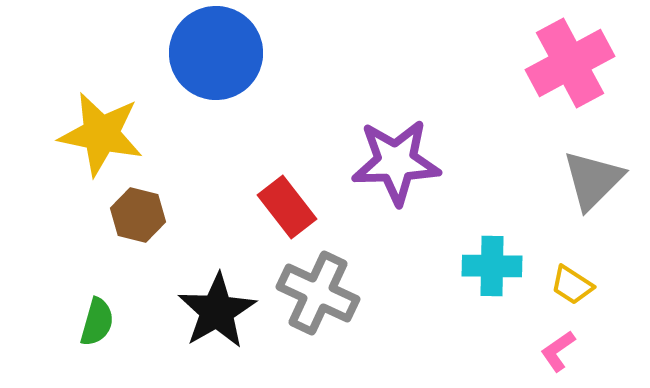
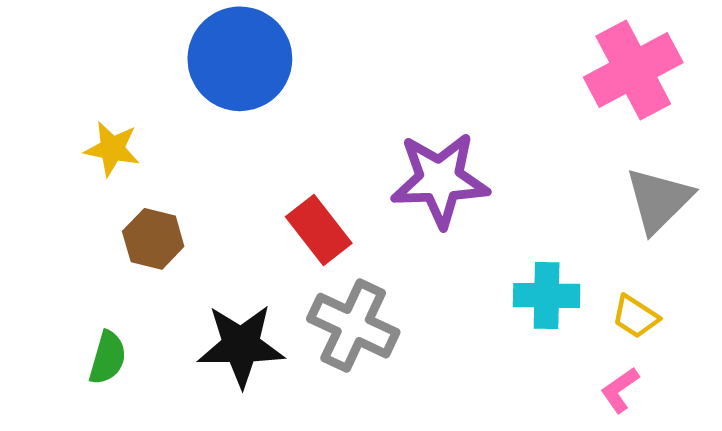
yellow star: (101, 134) -> (112, 149), size x0.6
black star: (217, 311) -> (241, 346), turned 30

